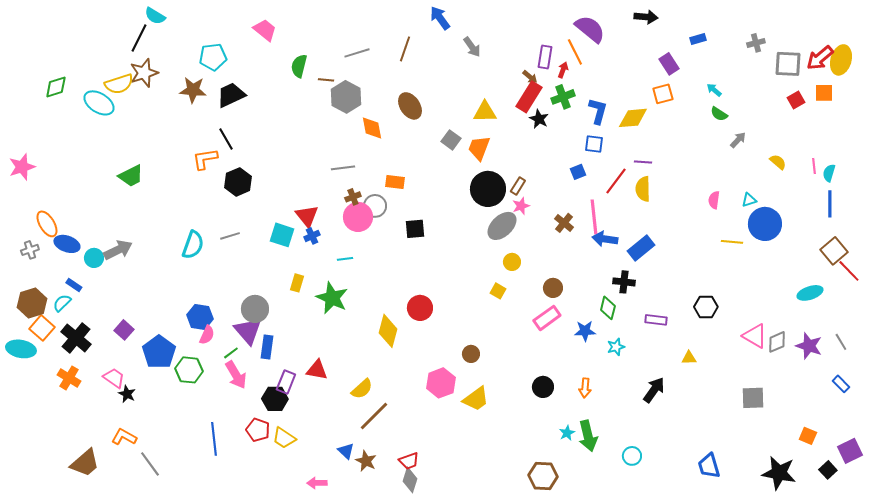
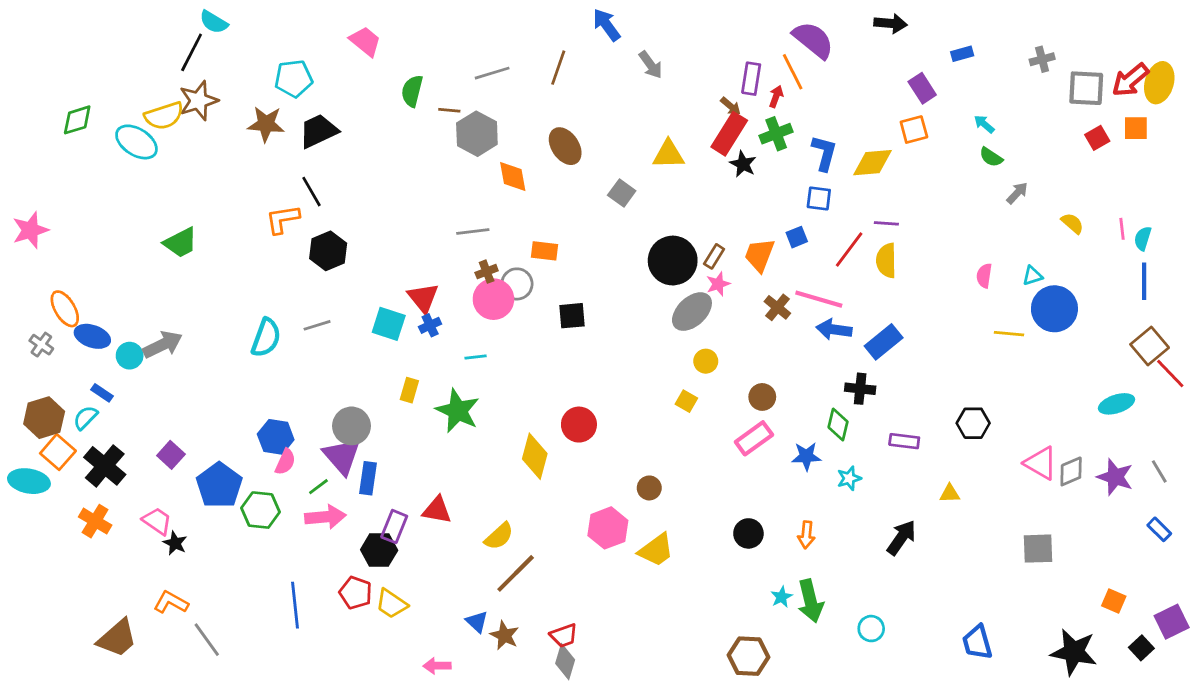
orange trapezoid: (479, 148) -> (760, 255), moved
pink line: (594, 217) -> (819, 299), turned -68
gray cross: (30, 250) -> (41, 345), turned -36
pink arrow: (236, 375) -> (325, 517), turned -64

